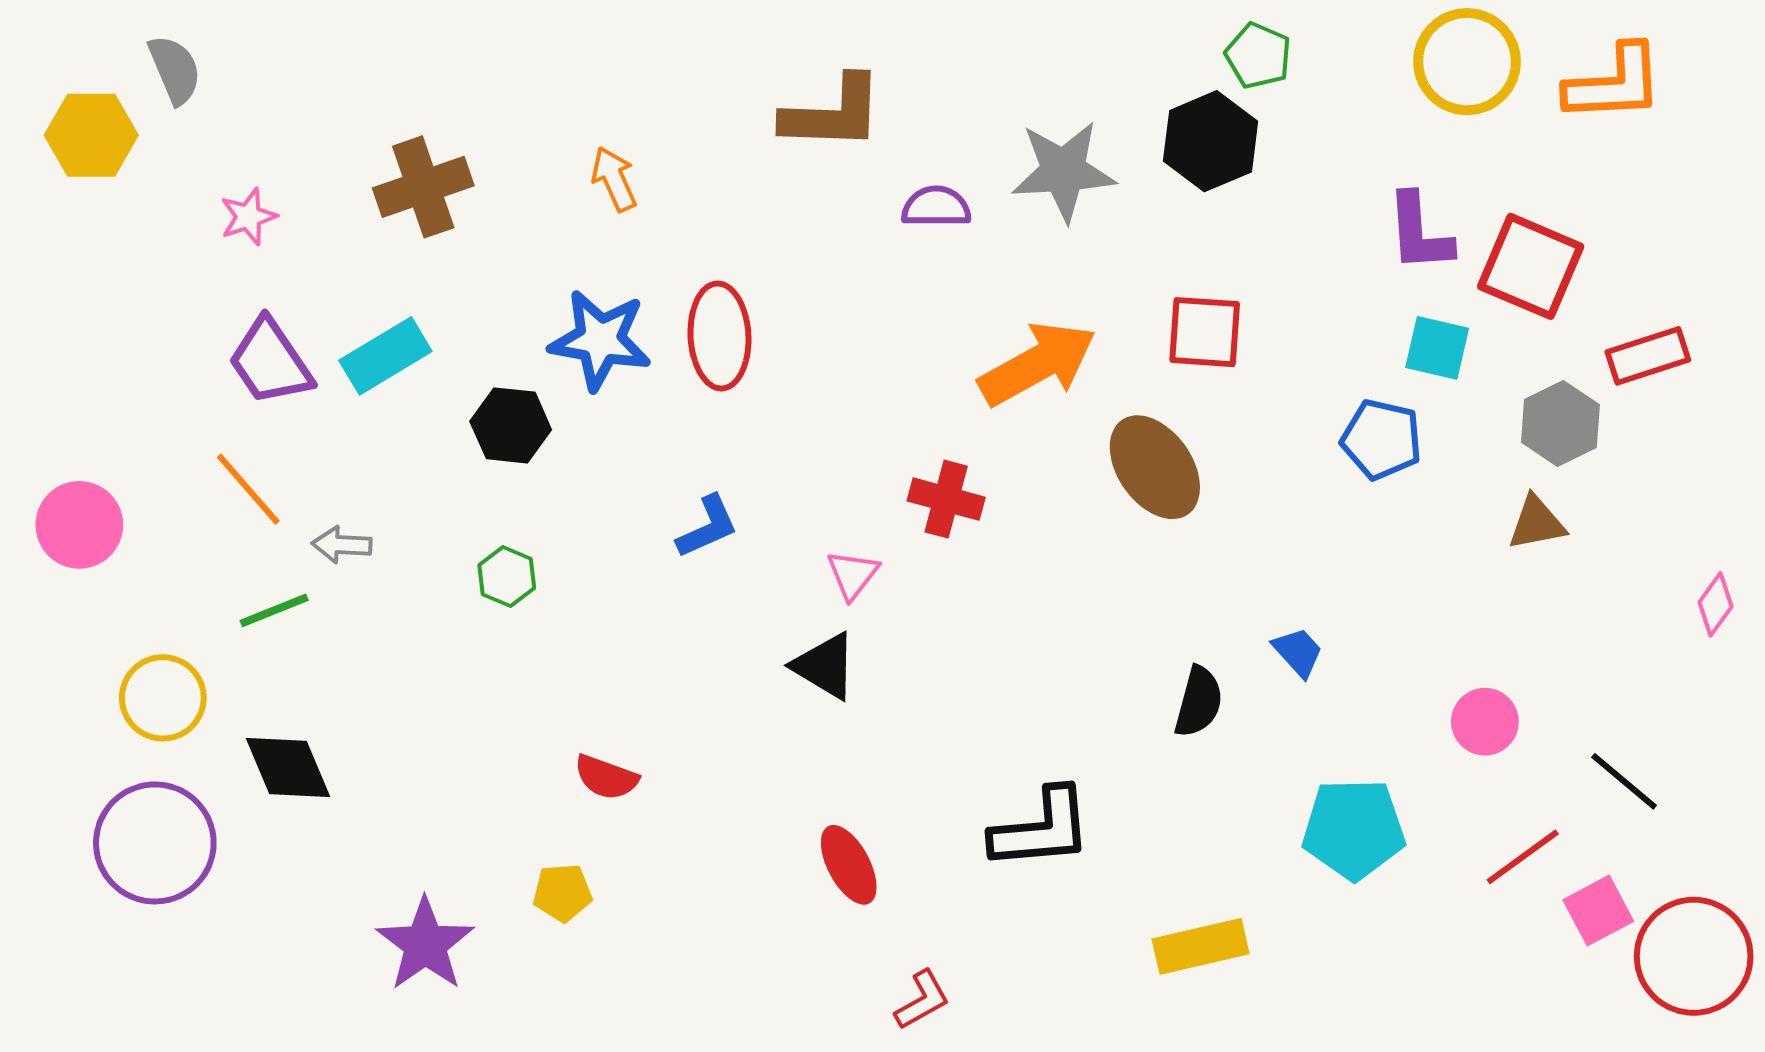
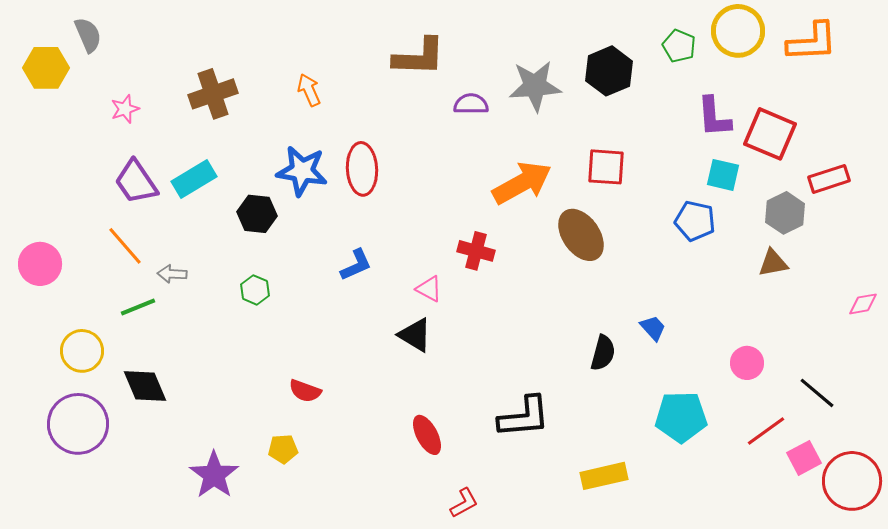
green pentagon: (1258, 56) -> (679, 46), moved
pink triangle: (853, 575) -> (429, 289), turned -40
pink diamond: (1716, 604) -> (863, 304), turned 44

